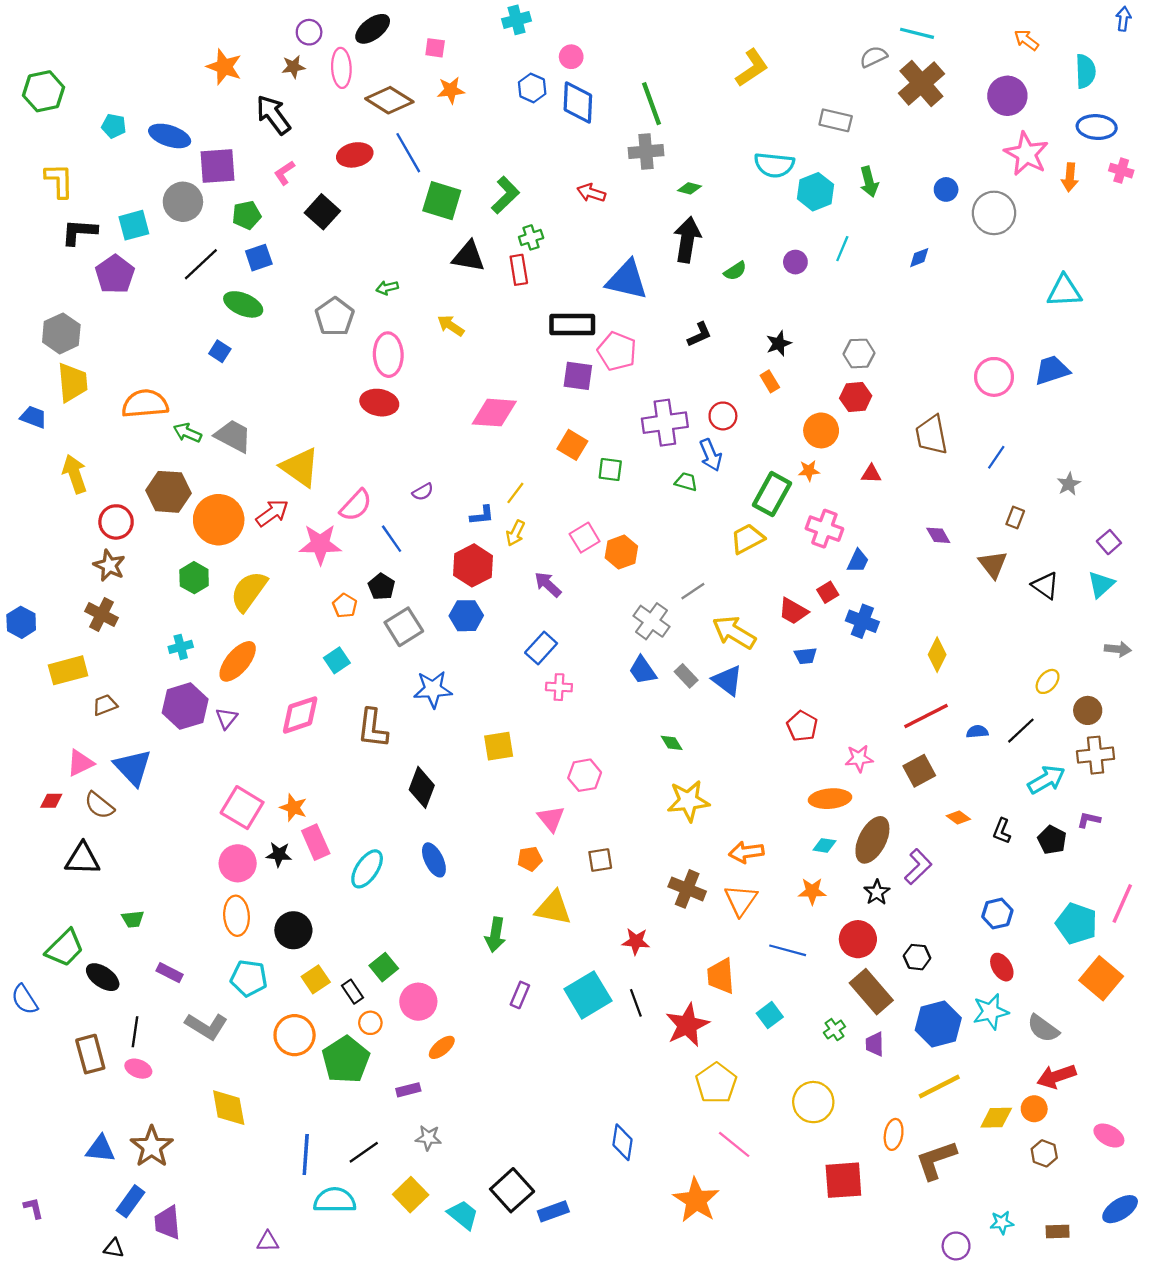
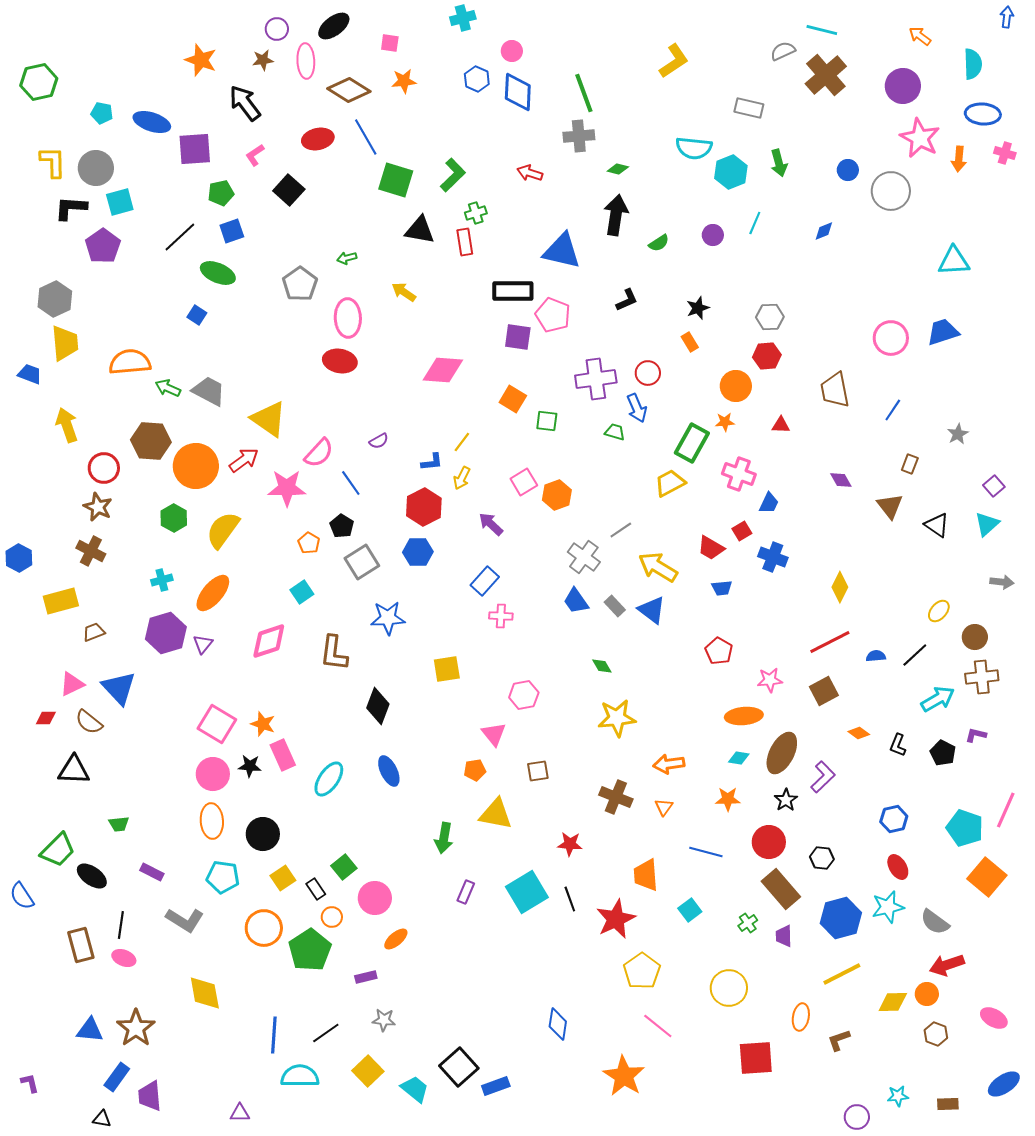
gray circle: (183, 202) -> (96, 168), moved
orange triangle: (741, 900) -> (664, 807), size x0.6
brown L-shape: (936, 1160) -> (839, 1040), size x0.6

